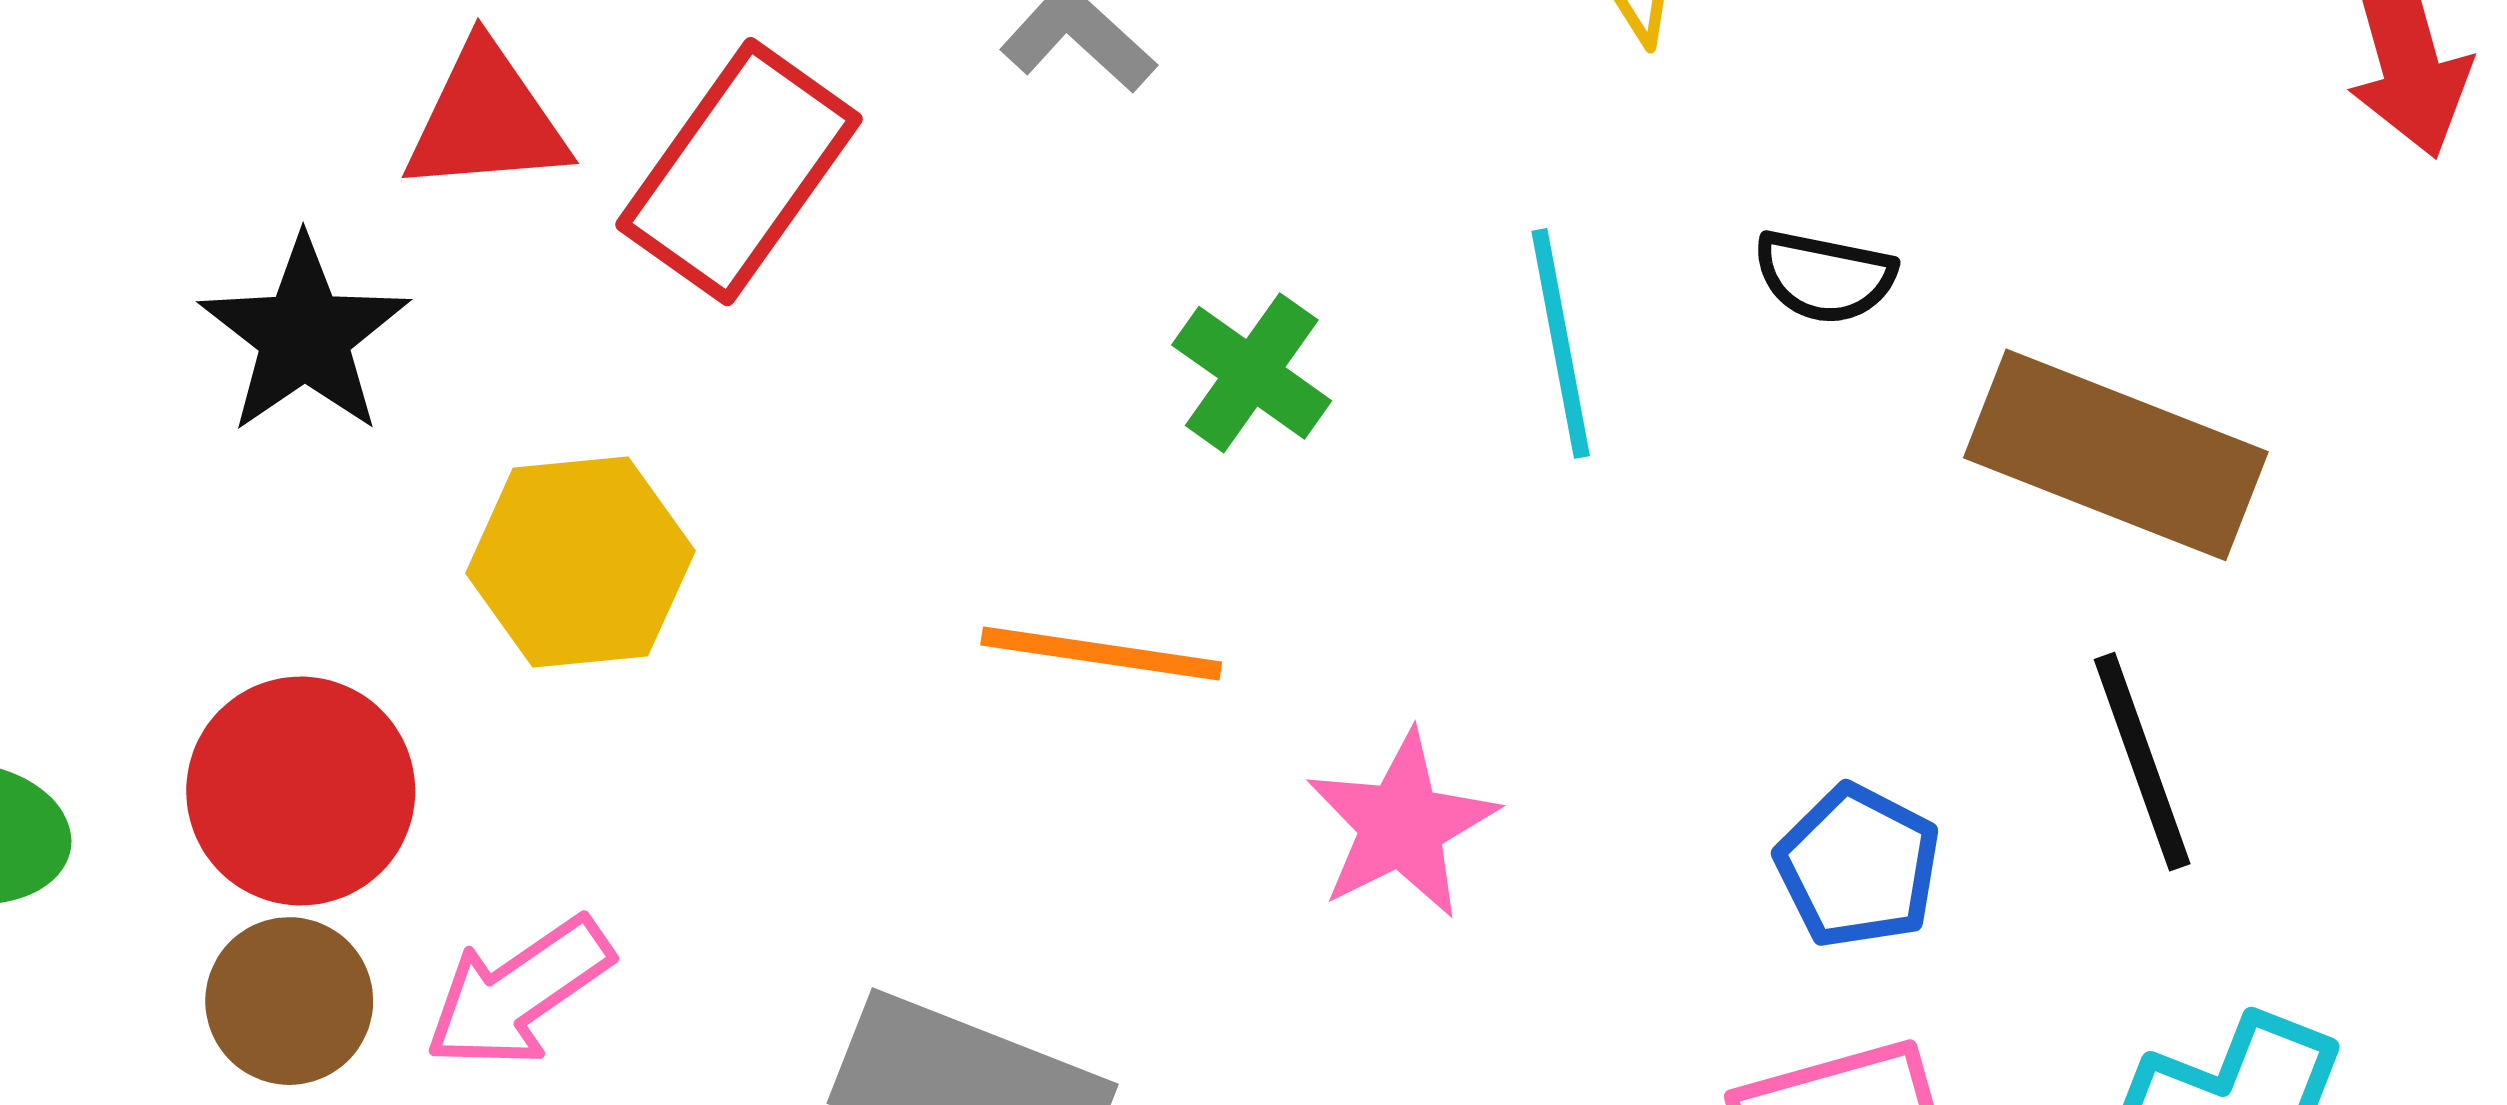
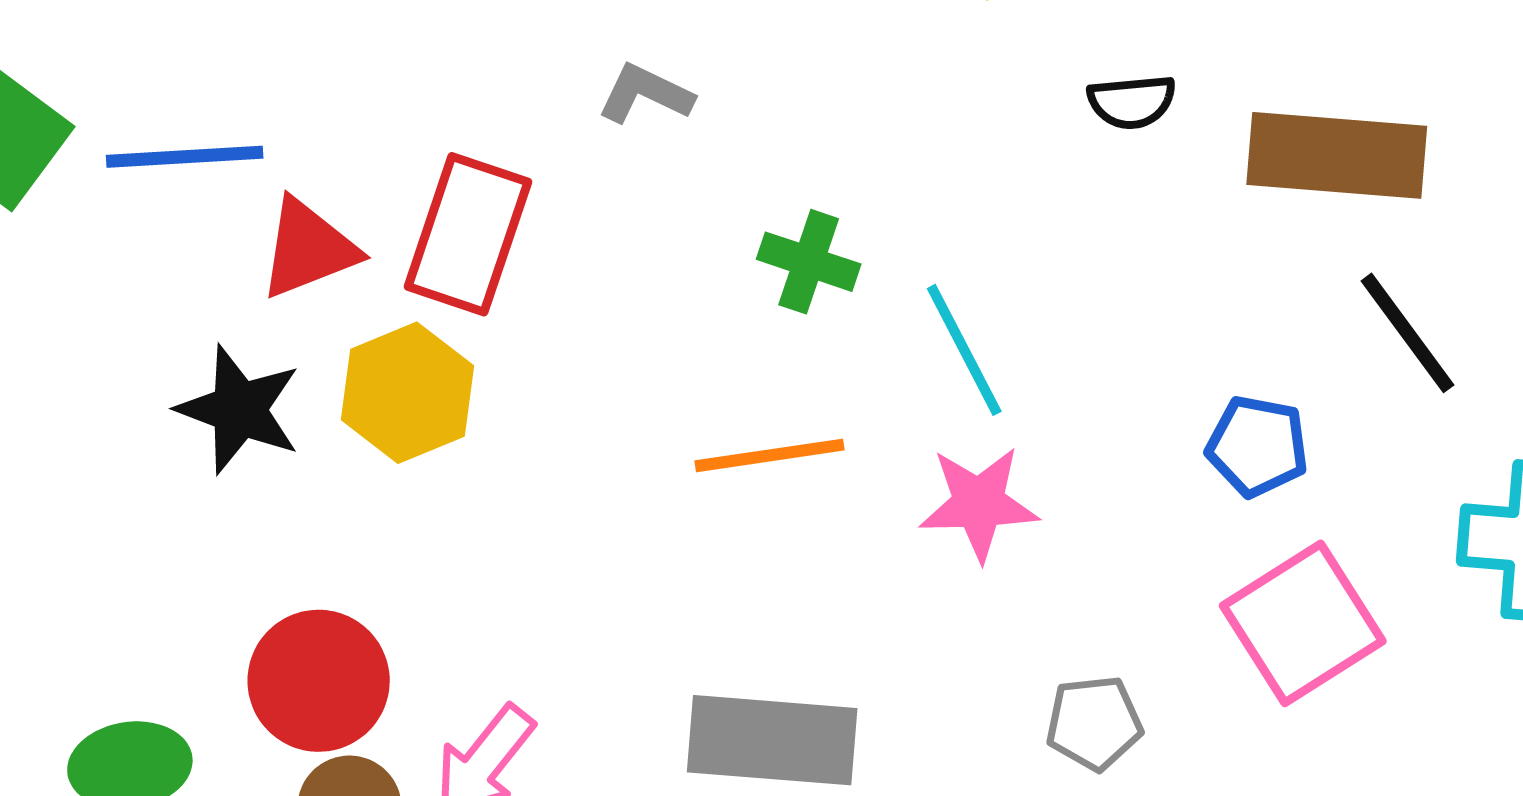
cyan line: (1561, 343) -> (964, 350), moved
yellow hexagon: (580, 562) -> (407, 393), moved
pink star: (1402, 825) -> (979, 503), turned -30

